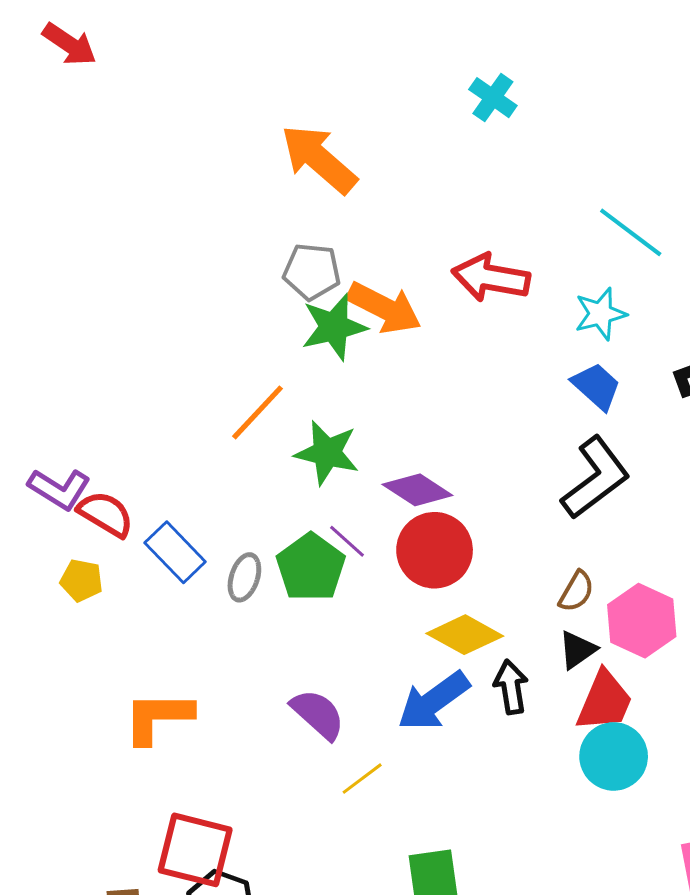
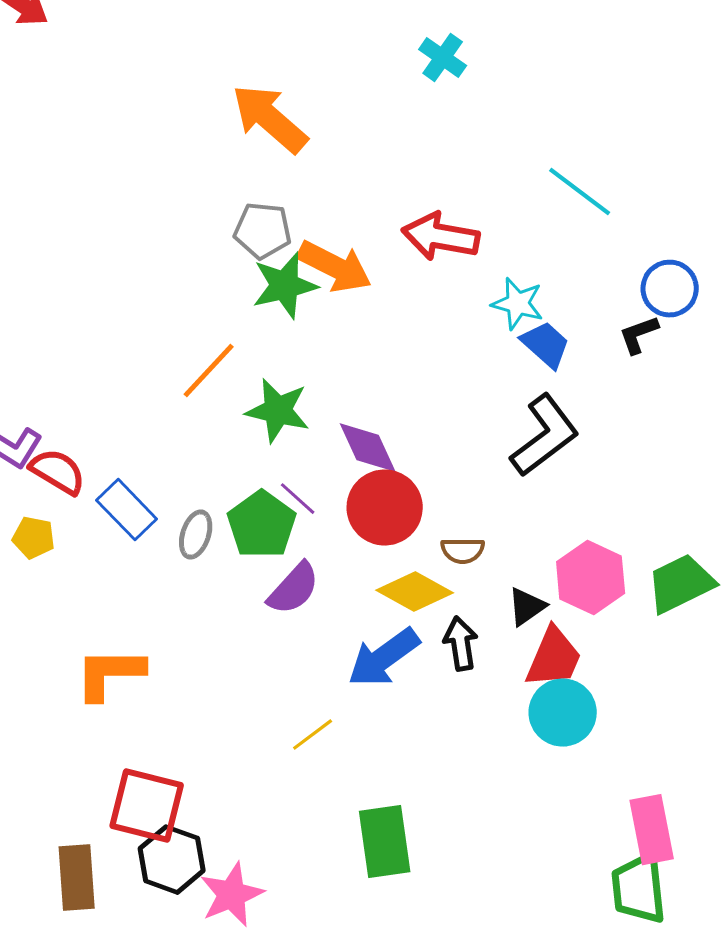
cyan star: (601, 314) -> (518, 304), moved, turned 30
purple diamond: (417, 490) -> (368, 448), turned 32
brown semicircle: (576, 591) -> (463, 551), moved, turned 60
purple semicircle: (318, 714) -> (294, 589), moved, turned 90

